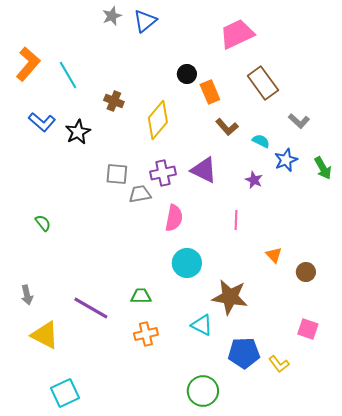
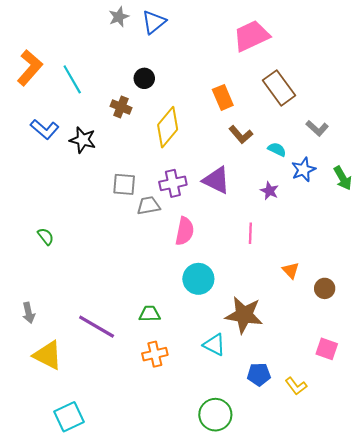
black circle: (187, 74) -> (144, 78), moved
black star: (78, 132) -> (83, 140), turned -30
blue pentagon: (244, 353) -> (259, 374), size x0.7

